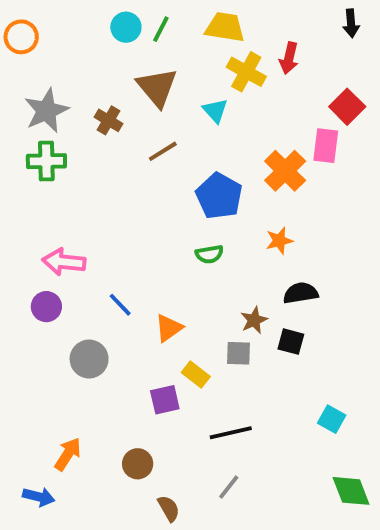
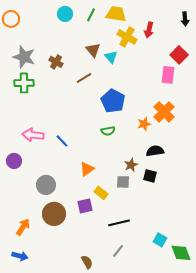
black arrow: (351, 23) -> (185, 19), moved
green line: (161, 29) -> (91, 15), moved
brown triangle: (157, 87) -> (93, 50), moved, size x0.7
gray star: (46, 111) -> (24, 57), turned -30
orange cross: (285, 171) -> (164, 112), moved
blue line: (120, 305) -> (62, 141), moved
purple circle: (46, 307) -> (14, 161), moved
cyan square: (332, 419) -> (160, 240), moved
orange arrow: (68, 454) -> (23, 227), moved
brown circle: (138, 464) -> (54, 214), moved, size x1.5

